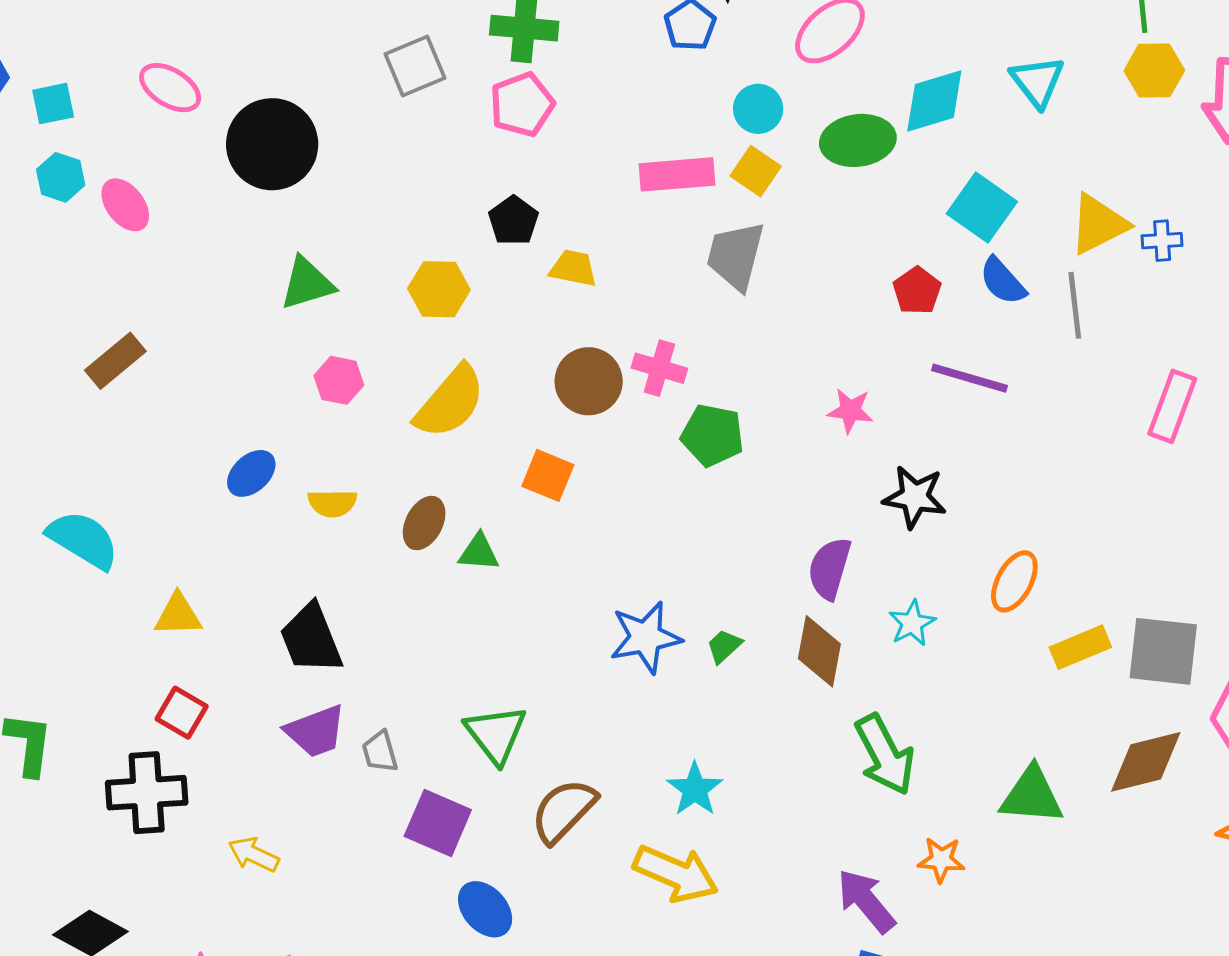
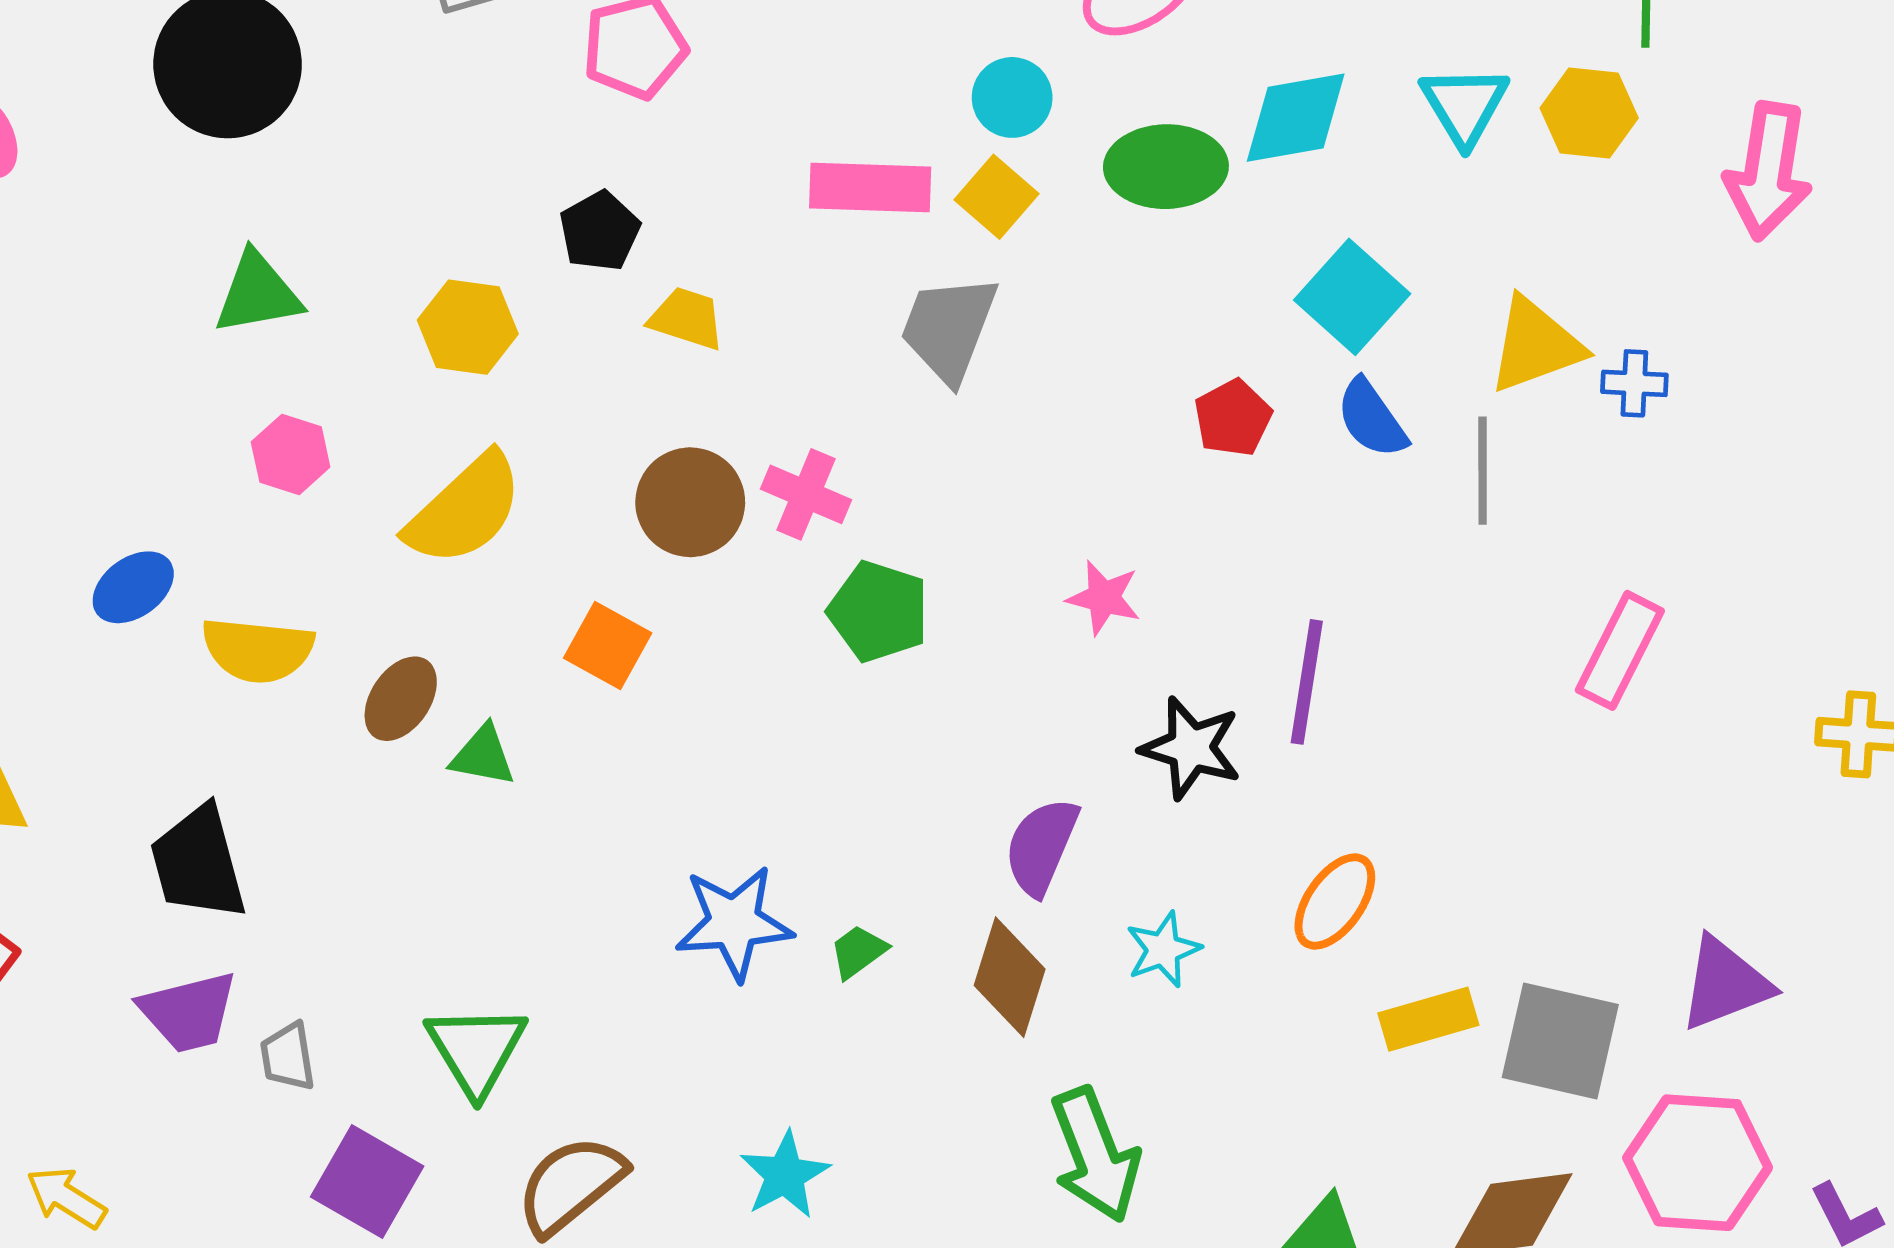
yellow hexagon: (1154, 71) -> (1589, 113), moved
purple line: (969, 378) -> (1307, 682), moved, turned 76
yellow semicircle: (332, 503) -> (258, 650), size x1.4

